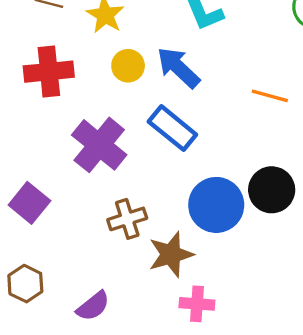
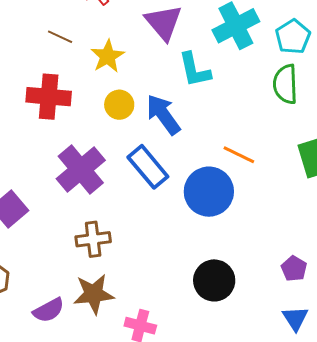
black circle: (272, 190) -> (214, 280), moved
blue circle: (216, 205) -> (209, 192), moved
brown star: (171, 254) -> (94, 294), moved

